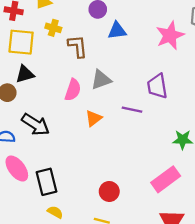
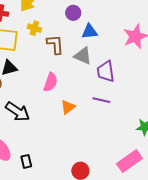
gray triangle: (101, 80) -> (83, 56), moved, turned 42
purple trapezoid: (157, 86) -> (106, 71), moved
black rectangle: (46, 182) -> (26, 161), size x0.6

